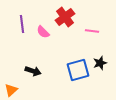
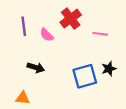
black arrow: (33, 71) -> (36, 68), moved
orange triangle: (11, 90) -> (23, 98), moved, turned 48

